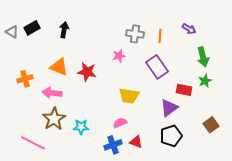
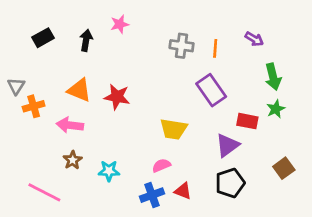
gray triangle: (12, 32) -> (16, 86), moved, turned 32
pink star: (119, 56) -> (120, 24), moved
brown star: (54, 119) -> (73, 160), size x0.6

